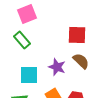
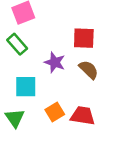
purple star: (57, 67) -> (55, 62), moved

